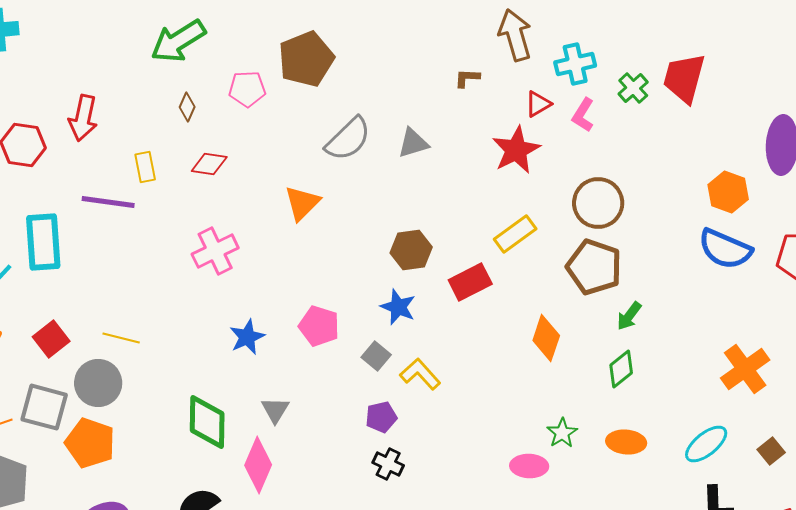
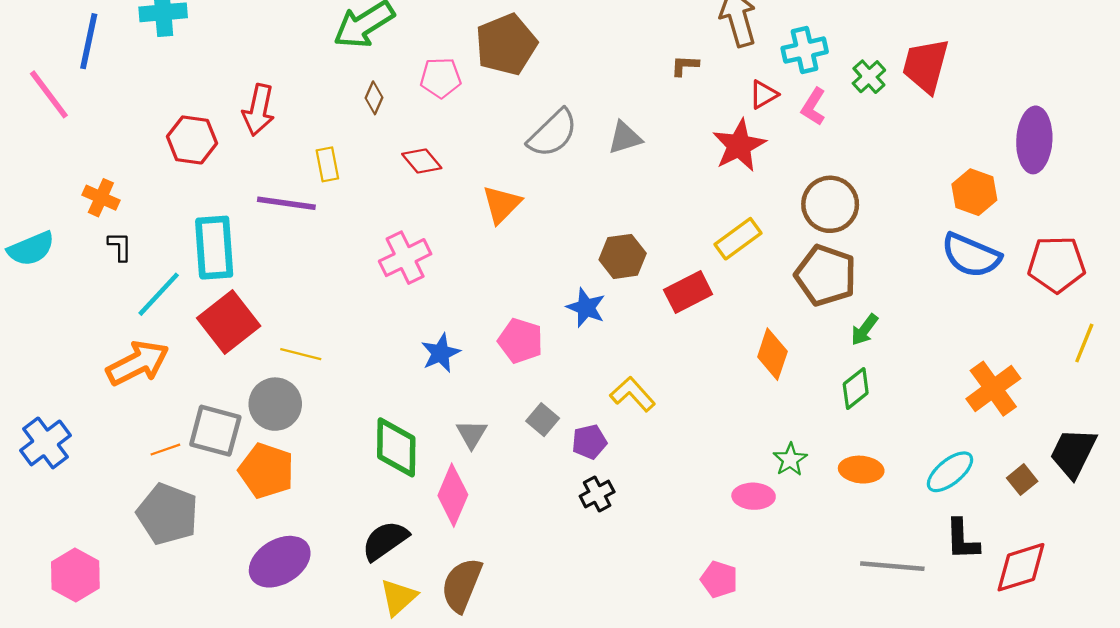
red diamond: (209, 164) -> (422, 161), moved, turned 42
blue star: (398, 307) -> (586, 308), moved
red square: (51, 339) -> (229, 322), moved, size x1.5
gray square: (376, 356) -> (543, 420), moved
black cross: (388, 464) -> (597, 494), turned 36

